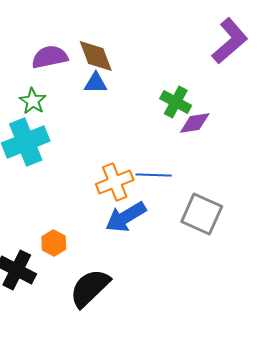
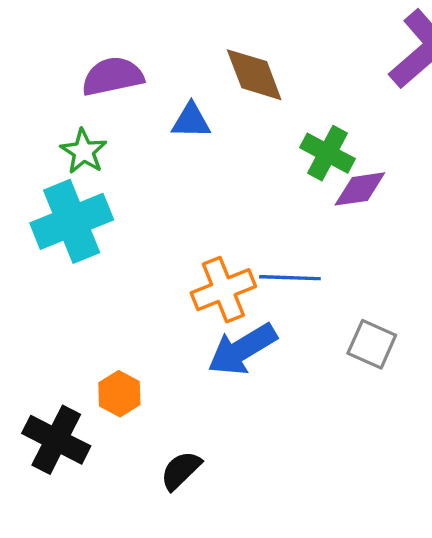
brown diamond: (96, 56) -> (254, 75), moved
gray square: (202, 214) -> (372, 344), size x0.7
black semicircle: (90, 288) -> (181, 470), size x0.6

